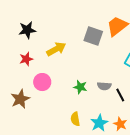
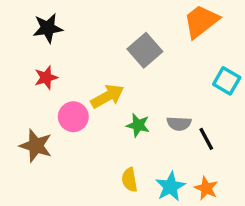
gray square: (93, 36) -> (145, 50), moved, turned 30
yellow arrow: (56, 49) -> (107, 96), moved
brown star: (20, 99) -> (36, 146), turned -30

